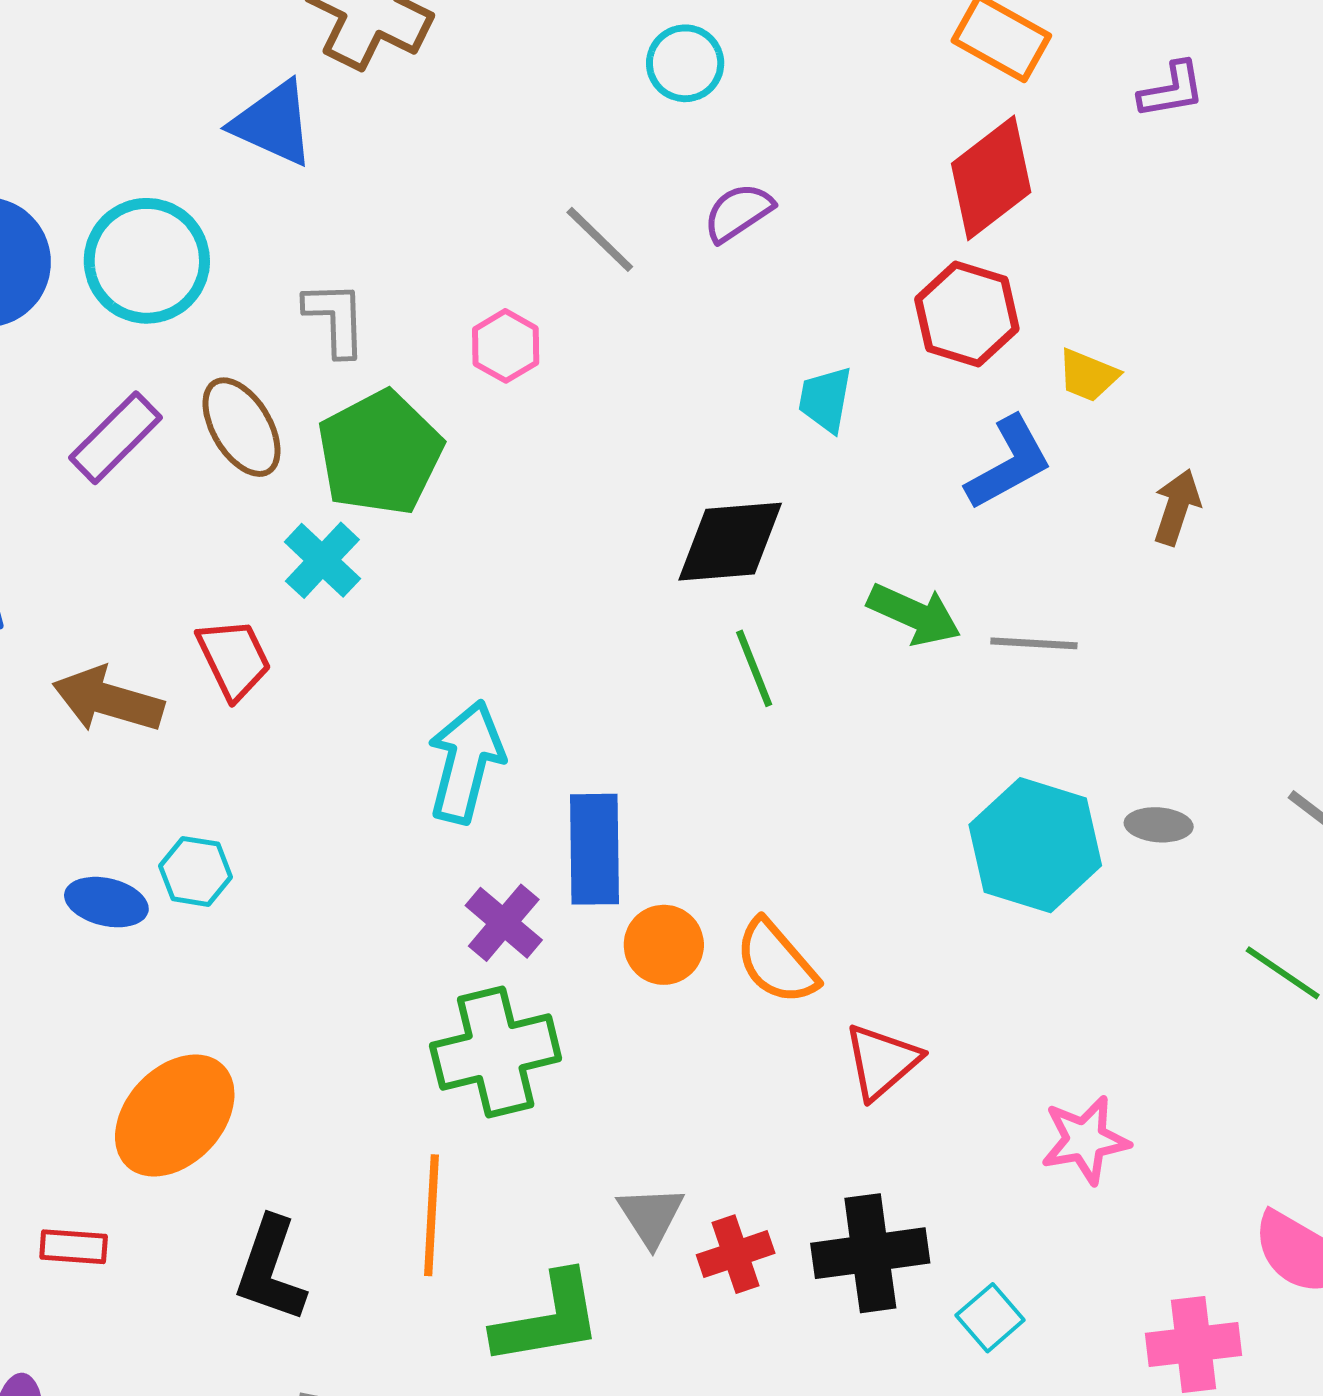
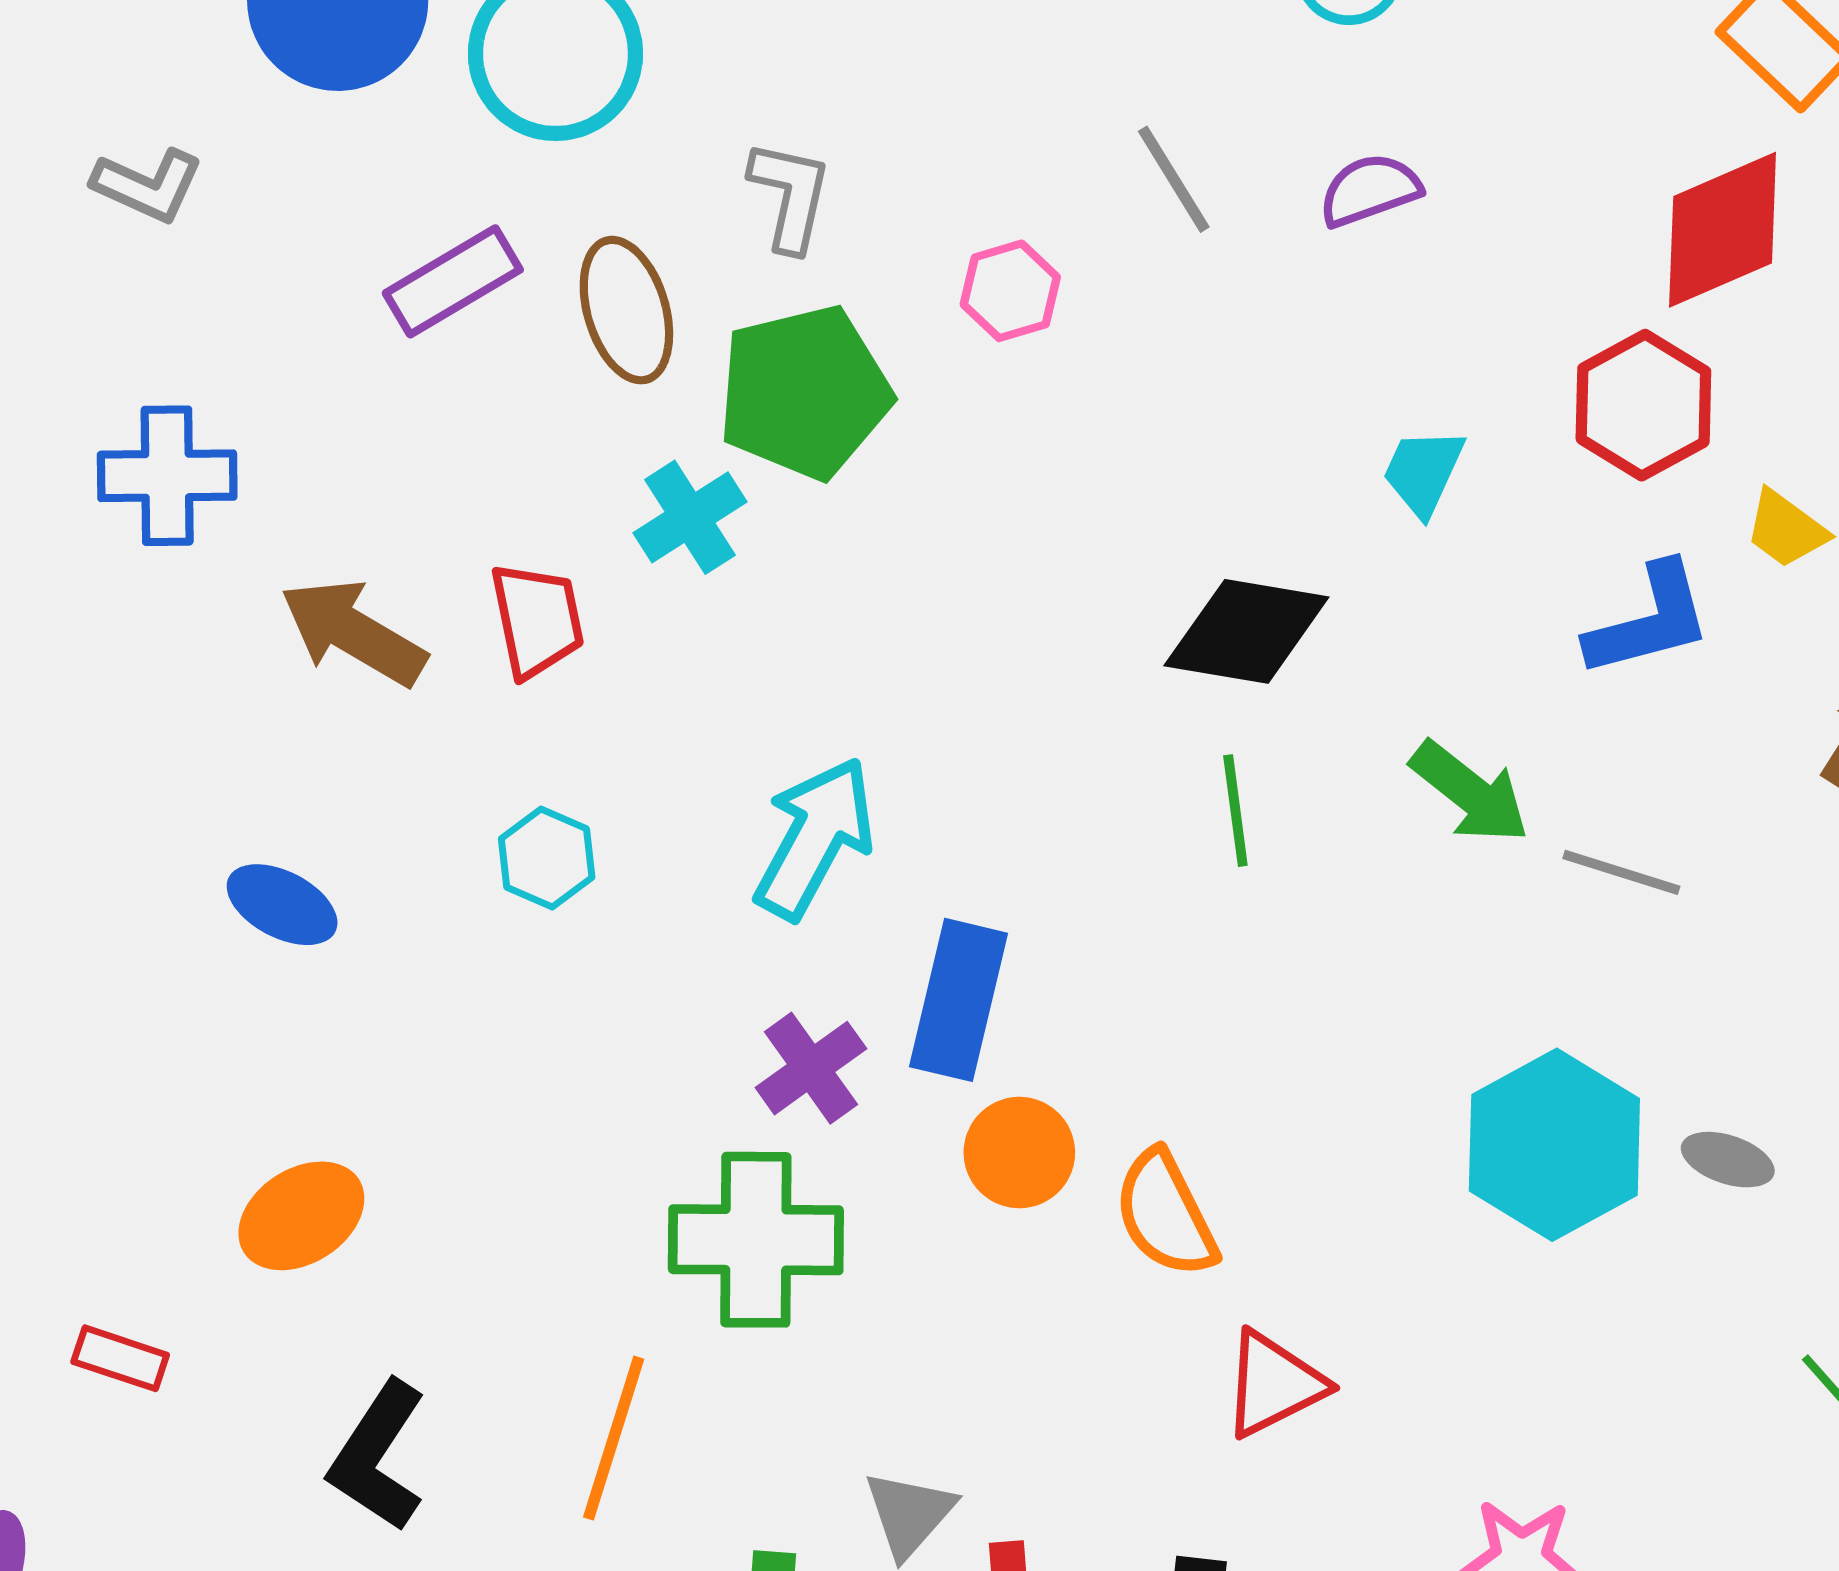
cyan hexagon: (196, 871) -> (547, 858), moved
orange ellipse: (175, 1116) -> (301, 1216), size x0.7

